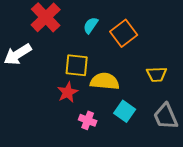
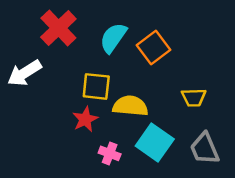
cyan semicircle: (91, 25) -> (113, 38), size x1.5
cyan square: (125, 111) -> (155, 142), size x1.4

